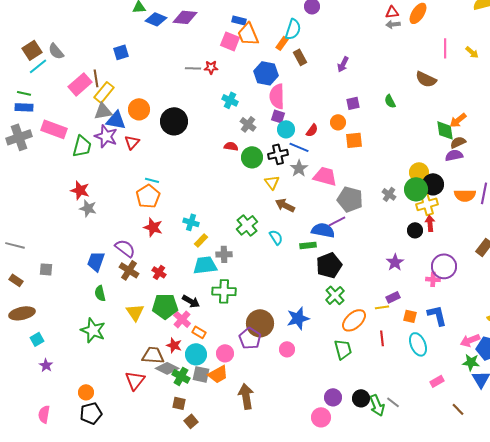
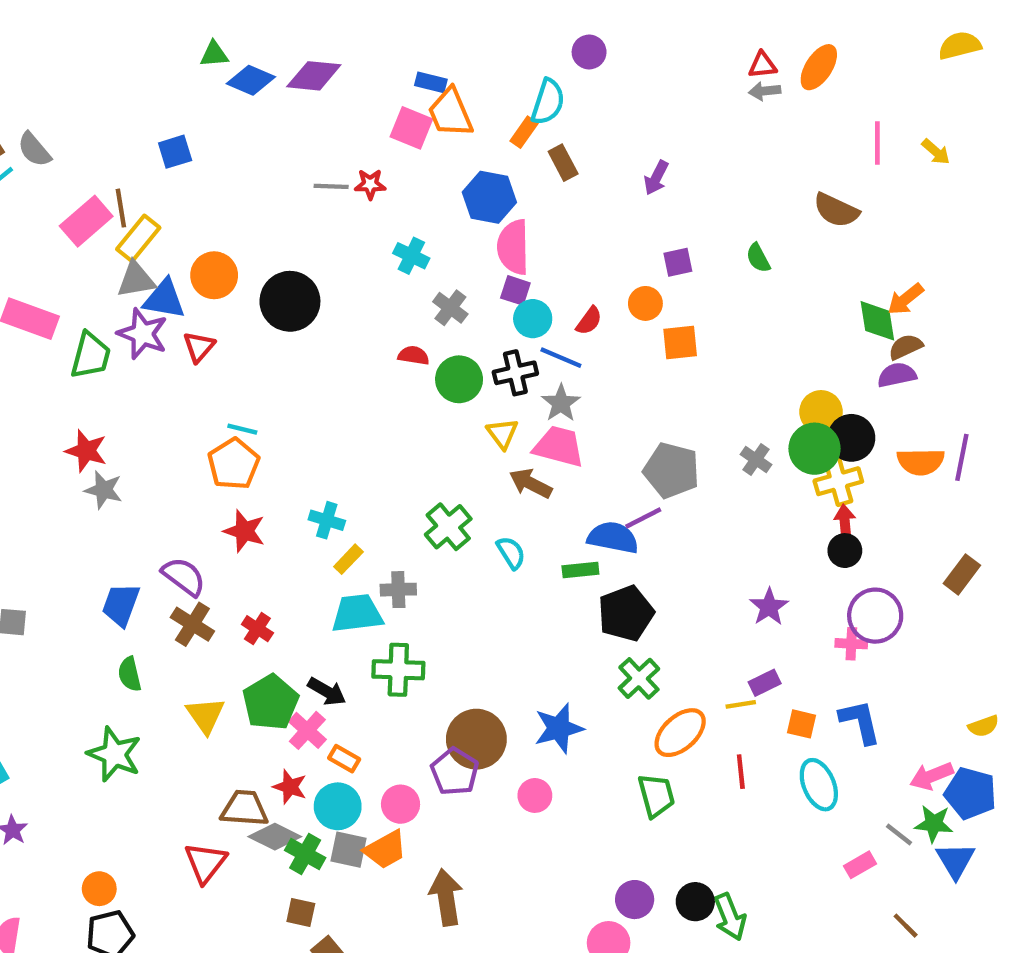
pink trapezoid: (325, 176) -> (559, 447), moved
black circle: (415, 230) -> (845, 551), moved
green pentagon: (165, 306) -> (270, 702), turned -30
gray line: (393, 402) -> (899, 834), moved

